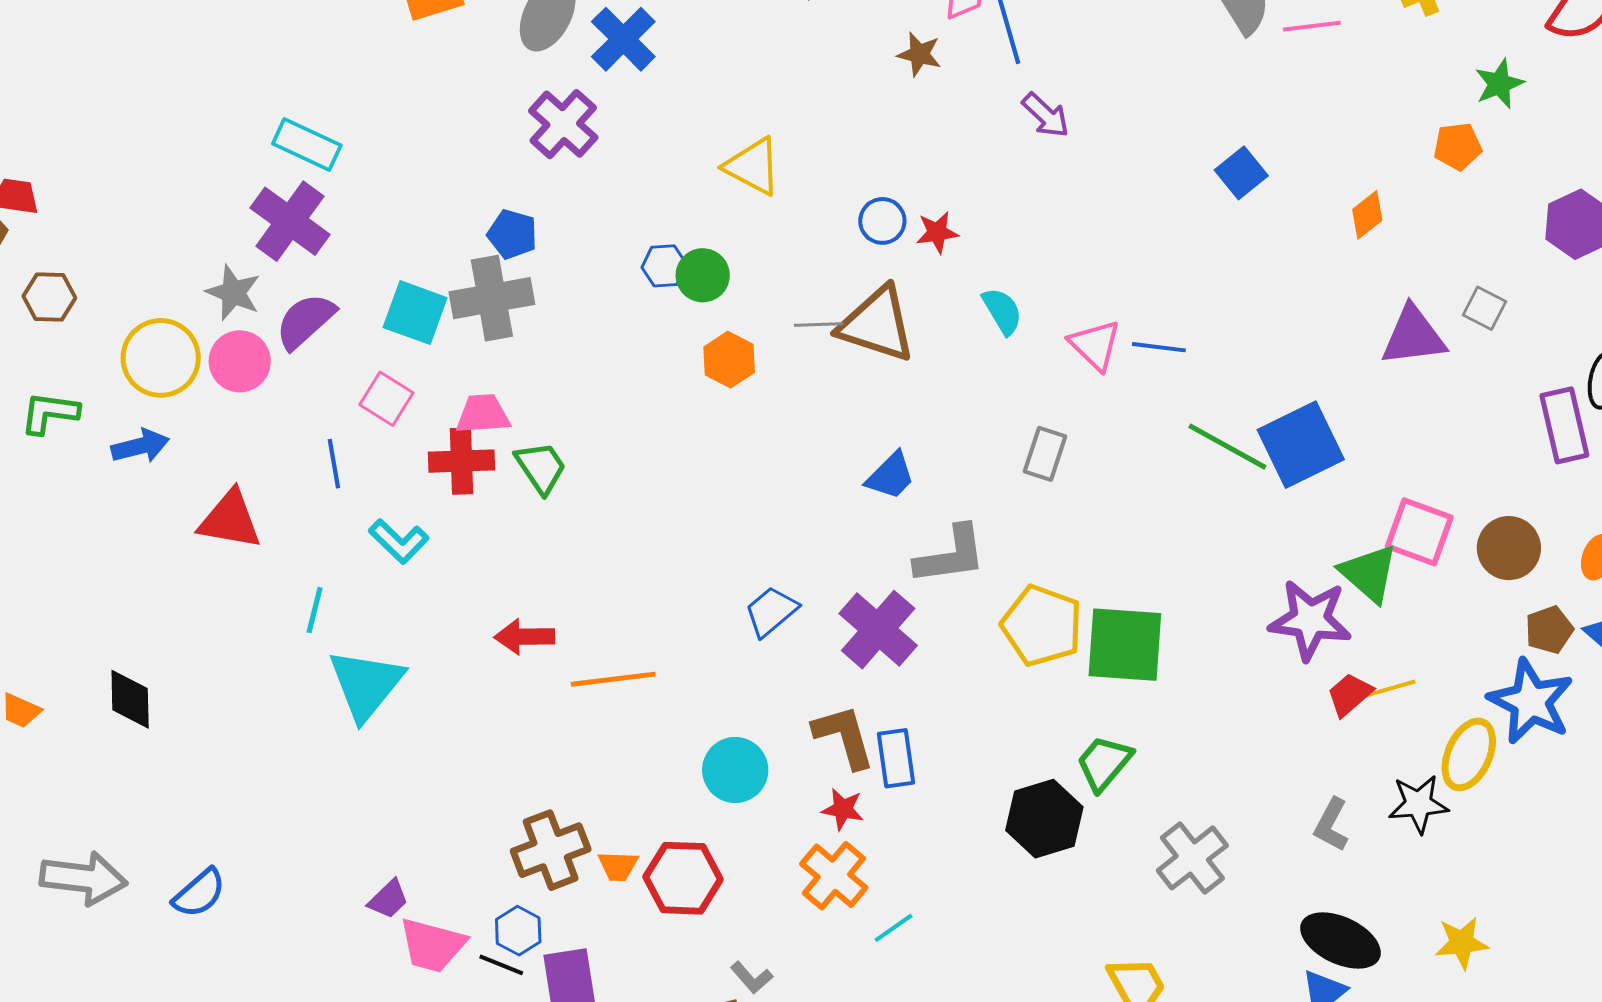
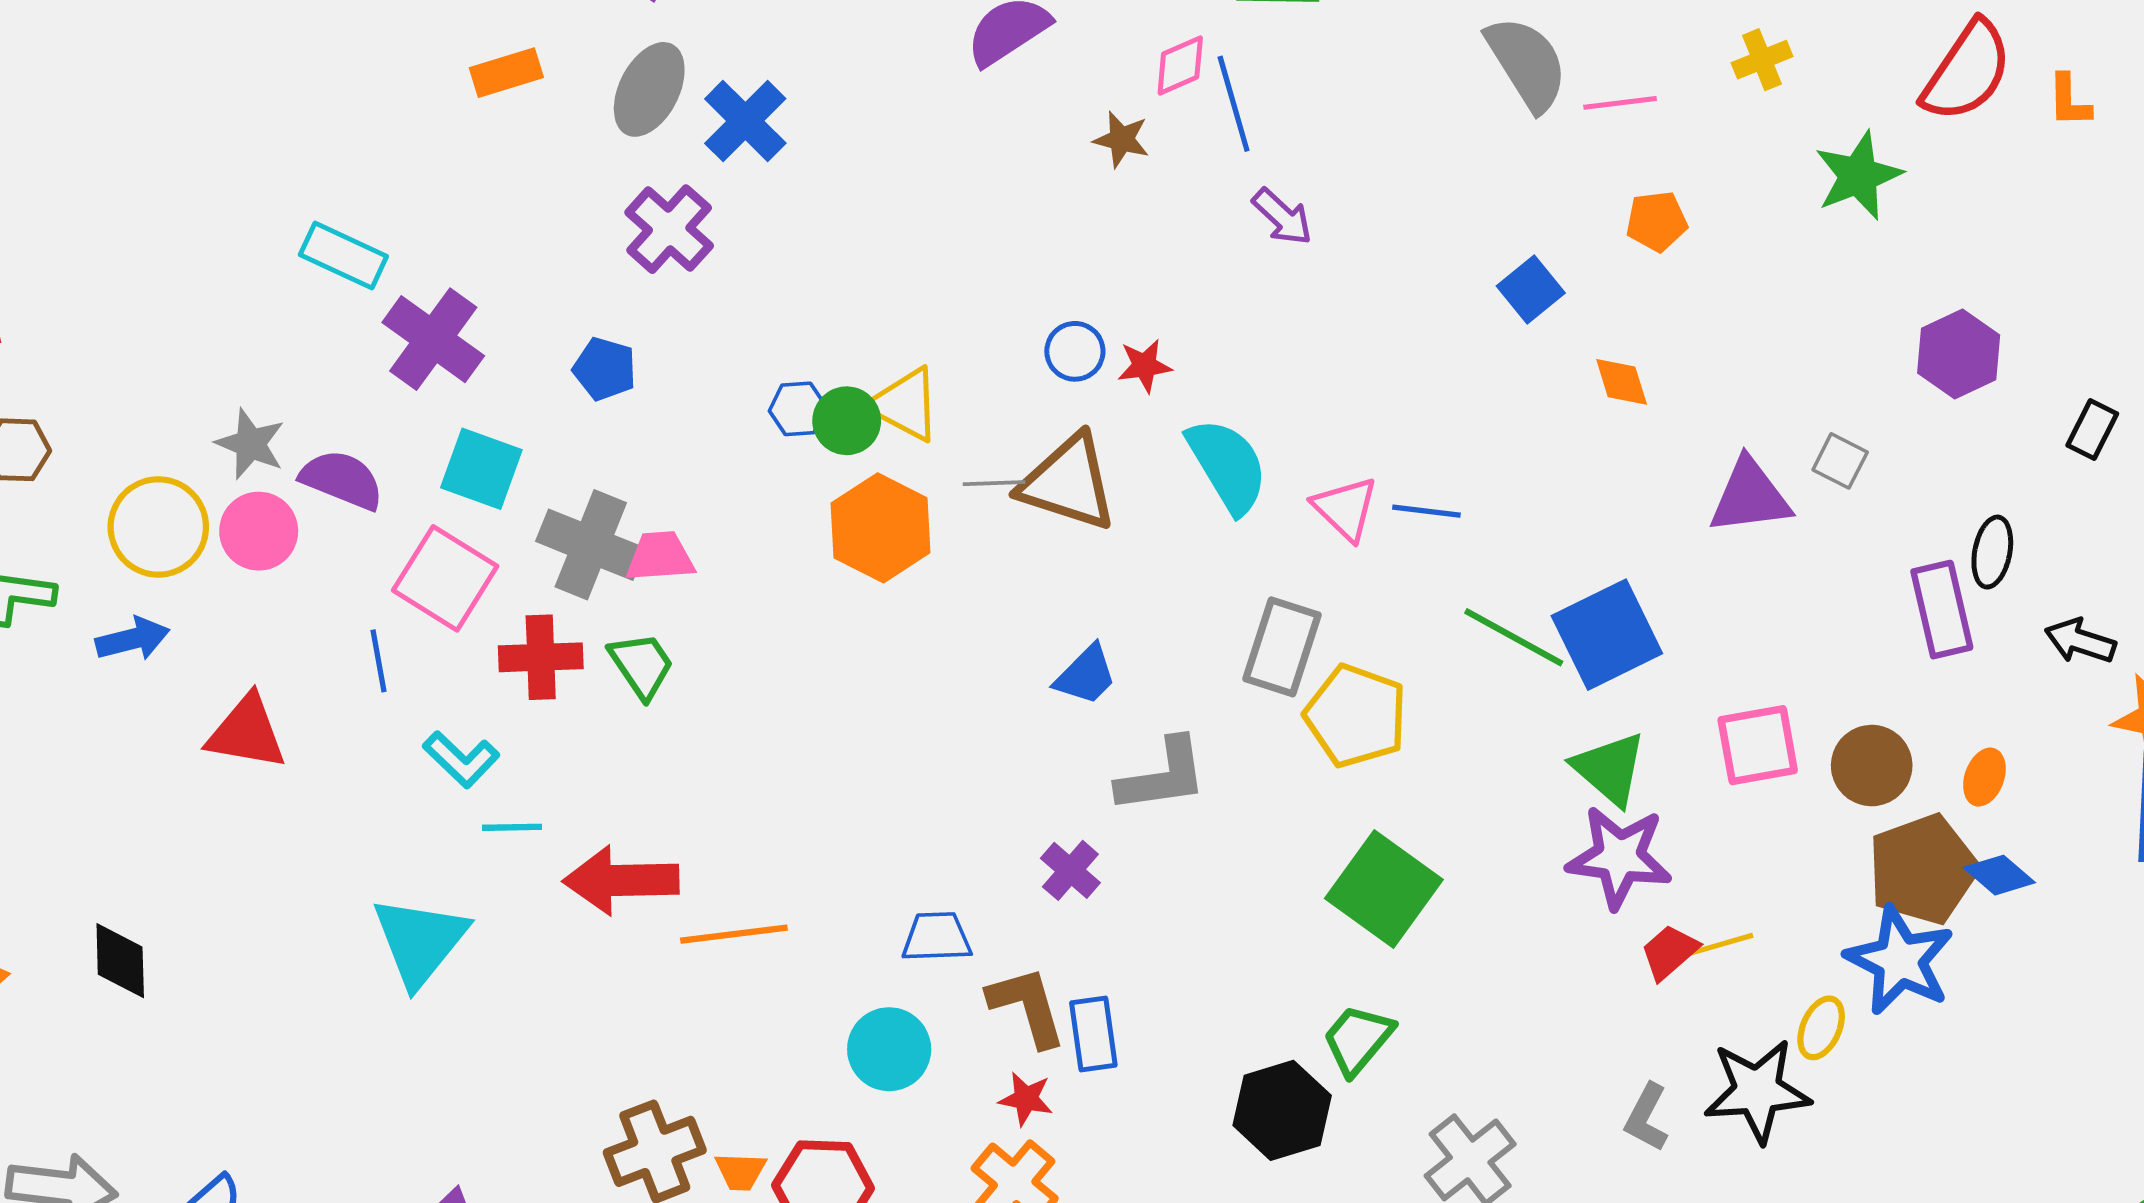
green star: (1499, 84) -> (1858, 176), size x1.4
orange pentagon: (1458, 146) -> (1657, 221), moved
yellow triangle: (753, 166) -> (905, 405), moved
orange diamond: (1367, 215) -> (1622, 382), moved, turned -69
purple cross: (290, 221) -> (433, 339), moved
gray cross: (492, 298) -> (591, 545), moved, turned 32
cyan semicircle: (1002, 311) -> (1227, 466), size x1.6
purple semicircle: (305, 321) -> (342, 480), turned 64
orange hexagon: (729, 360) -> (881, 528), size x1.5
pink square: (386, 399) -> (445, 578), size x1.5
pink trapezoid: (483, 414) -> (660, 557), moved
gray rectangle: (1045, 454) -> (1282, 647), size x1.4
pink square: (1419, 532) -> (1758, 745), turned -30
green triangle: (1369, 573) -> (1610, 769), moved
cyan line: (315, 610) -> (512, 827), moved, turned 75
blue trapezoid: (771, 611) -> (937, 937), moved, turned 38
yellow pentagon: (1042, 626) -> (1356, 716), moved
purple cross: (878, 630) -> (1070, 870), size x0.6
brown pentagon: (1549, 630) -> (1923, 869), size x1.8
red arrow: (524, 637) -> (621, 880), size x1.5
green square: (1125, 645) -> (1384, 889), turned 32
yellow ellipse: (1469, 754) -> (1821, 1028), size x0.7
black star: (1418, 804) -> (1757, 1091), size x1.4

